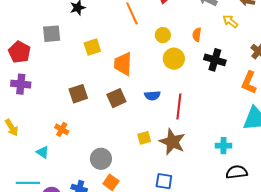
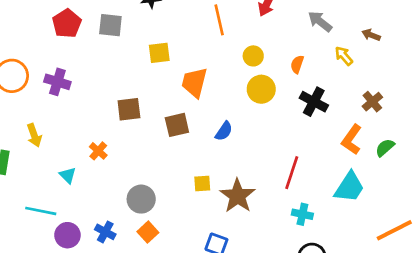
red pentagon: (19, 52) -> (67, 23), moved
blue semicircle: (152, 96) -> (224, 131), turned -63
red line: (179, 106) -> (292, 173), moved

